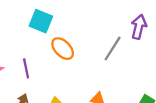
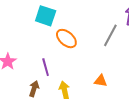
purple line: (26, 68) -> (46, 67), moved

